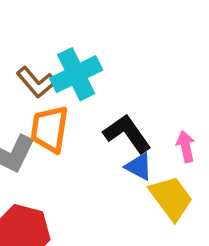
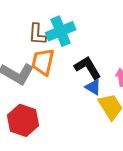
brown L-shape: (36, 82) -> (37, 34), turned 40

